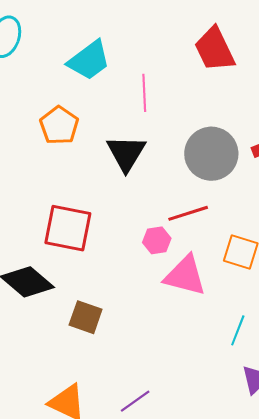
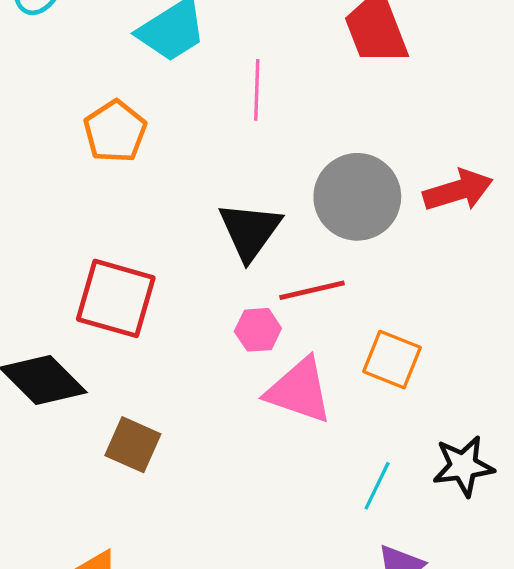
black triangle: (126, 153) -> (250, 231), moved

